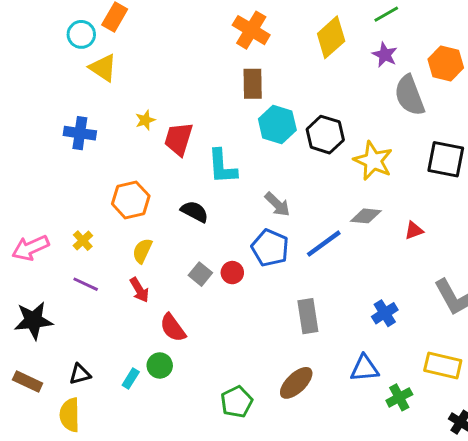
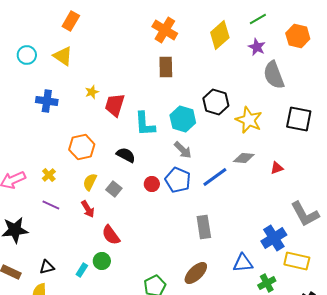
cyan circle: (81, 34) -> (27, 55), moved
orange hexagon: (446, 63) -> (298, 36), moved
cyan hexagon: (277, 124) -> (183, 119), moved
red circle: (232, 273) -> (152, 184), moved
gray square: (200, 274) -> (114, 189), moved
blue cross: (385, 313) -> (274, 238), moved, size x1.4

